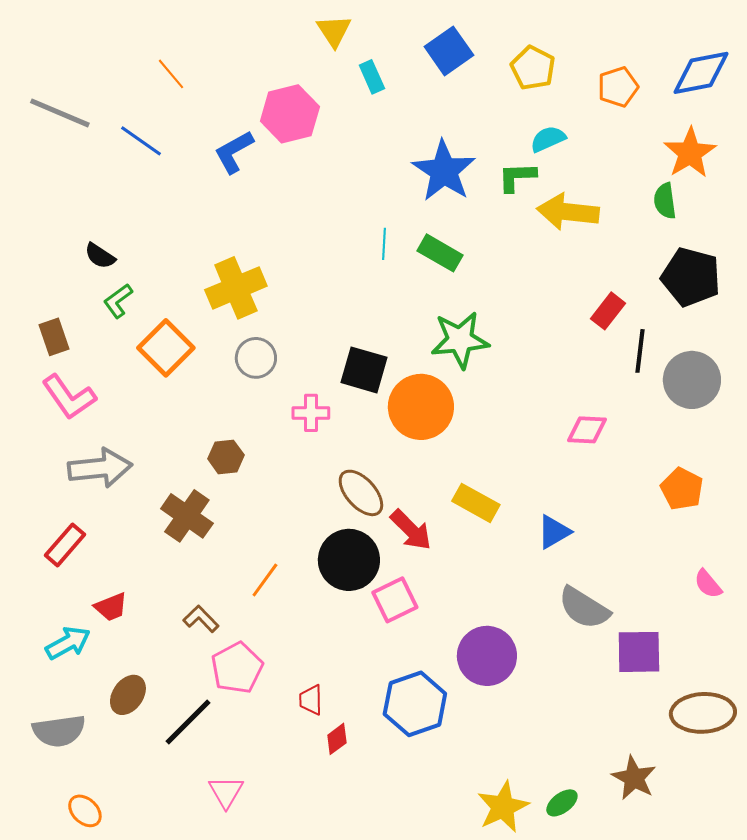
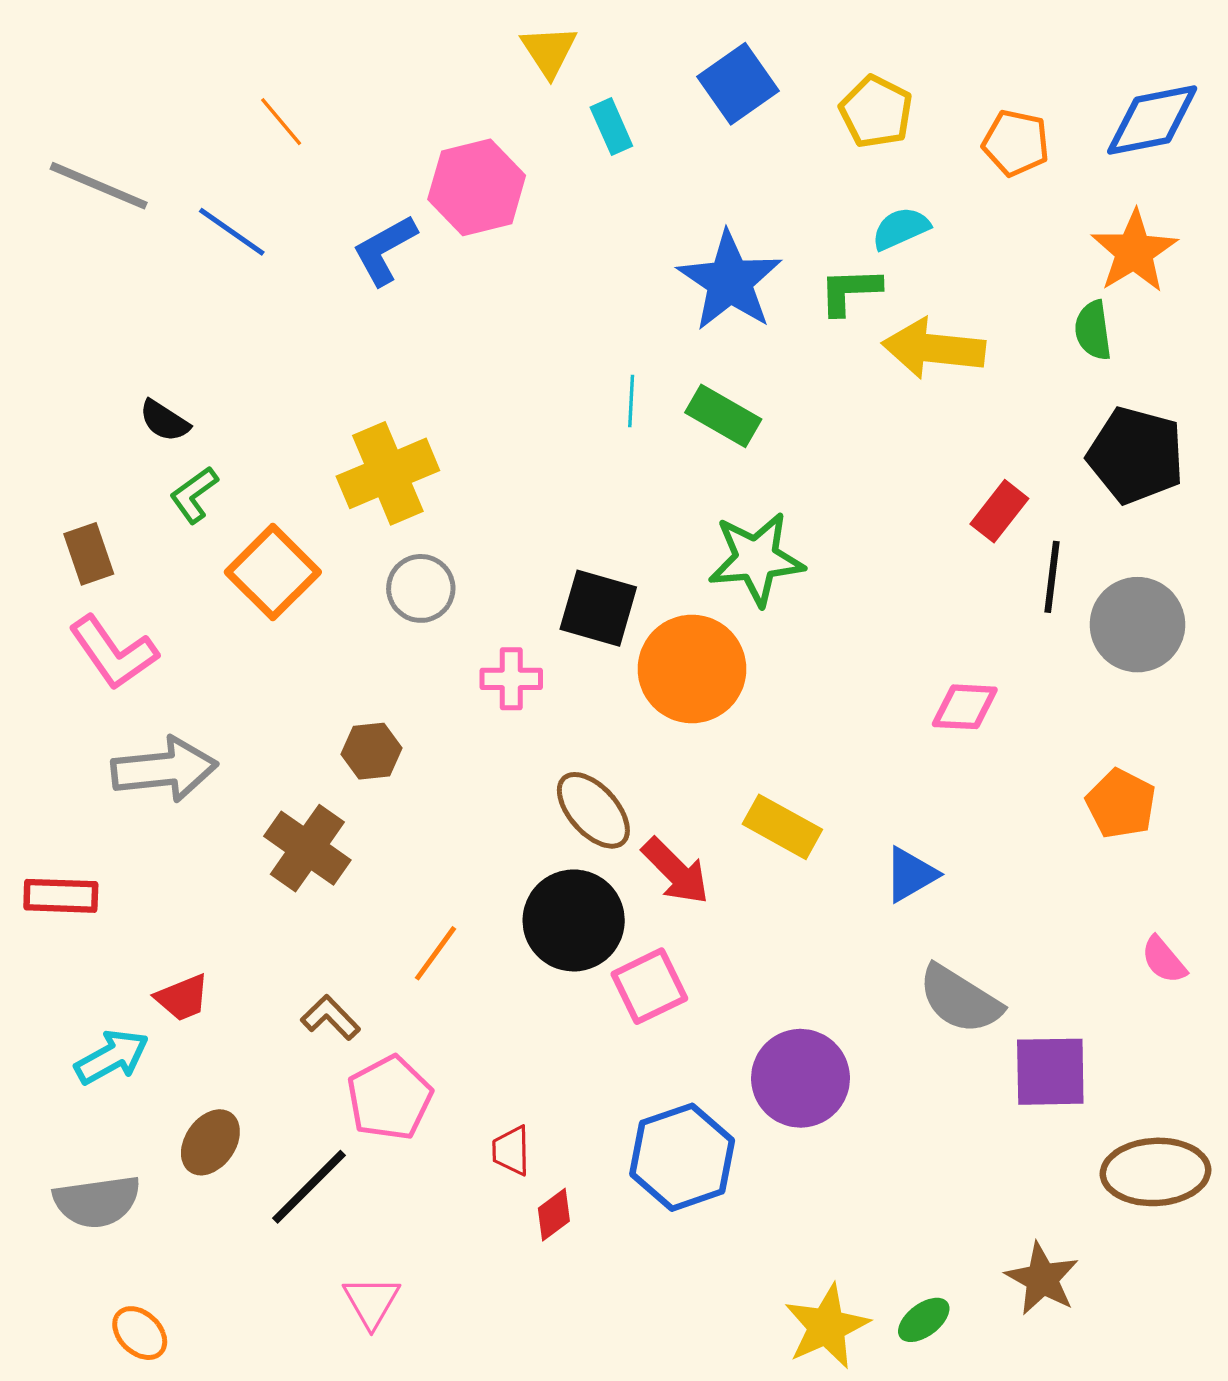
orange pentagon: (618, 87) -> (1016, 143), turned 30
red rectangle: (65, 545) -> (61, 896), moved, turned 51

